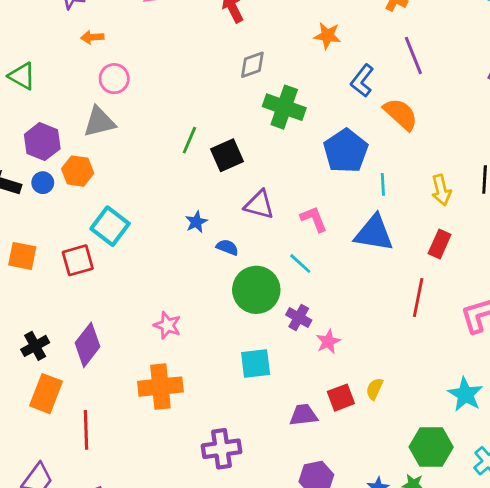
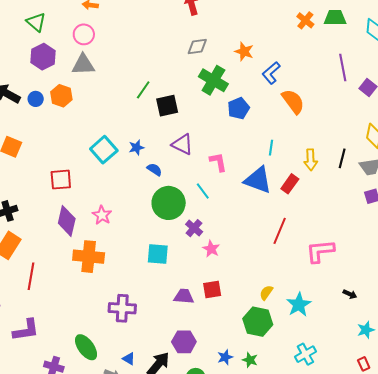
orange star: (327, 36) -> (244, 52), moved
purple line: (413, 55) -> (343, 67), moved
pink circle: (114, 79) -> (84, 34), moved
purple hexagon: (42, 142) -> (43, 57), moved
blue pentagon: (346, 151) -> (238, 108), moved, size x0.7
cyan square: (110, 226) -> (104, 150), moved
red rectangle: (440, 244) -> (290, 184), moved
red square: (78, 260) -> (61, 180), moved
pink star: (328, 342) -> (211, 249), turned -30
purple diamond: (88, 345) -> (67, 221), moved, turned -36
yellow semicircle: (374, 389) -> (266, 293), moved
green hexagon: (431, 447) -> (258, 322), moved

